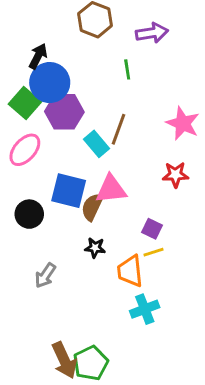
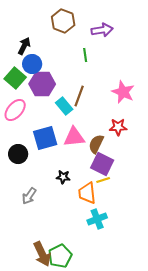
blue circle: (50, 83) -> (32, 64), size x0.7
blue square: (69, 191) -> (45, 138), turned -30
brown semicircle: (92, 207) -> (96, 144), moved
purple square: (152, 229) -> (102, 164), size x1.6

